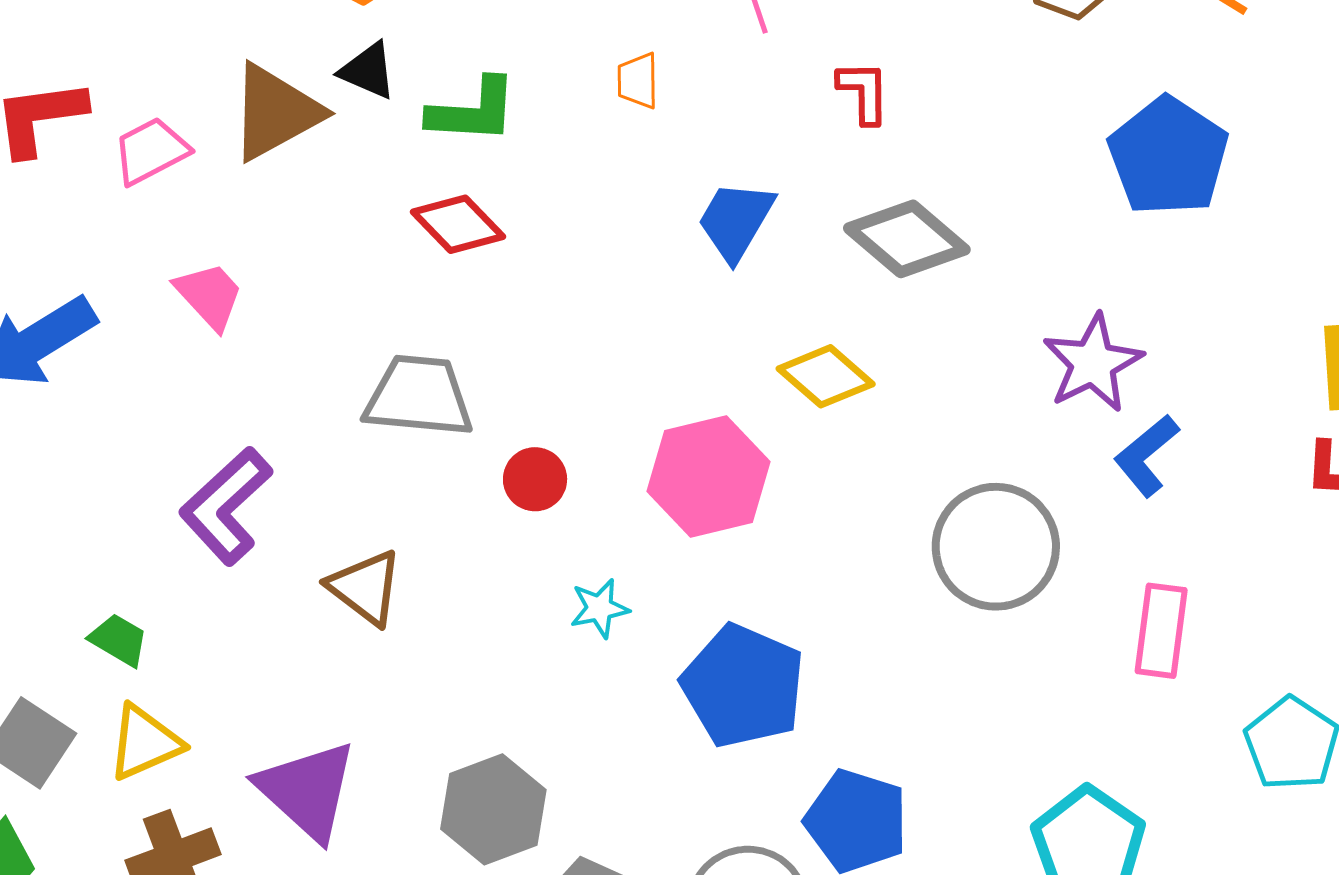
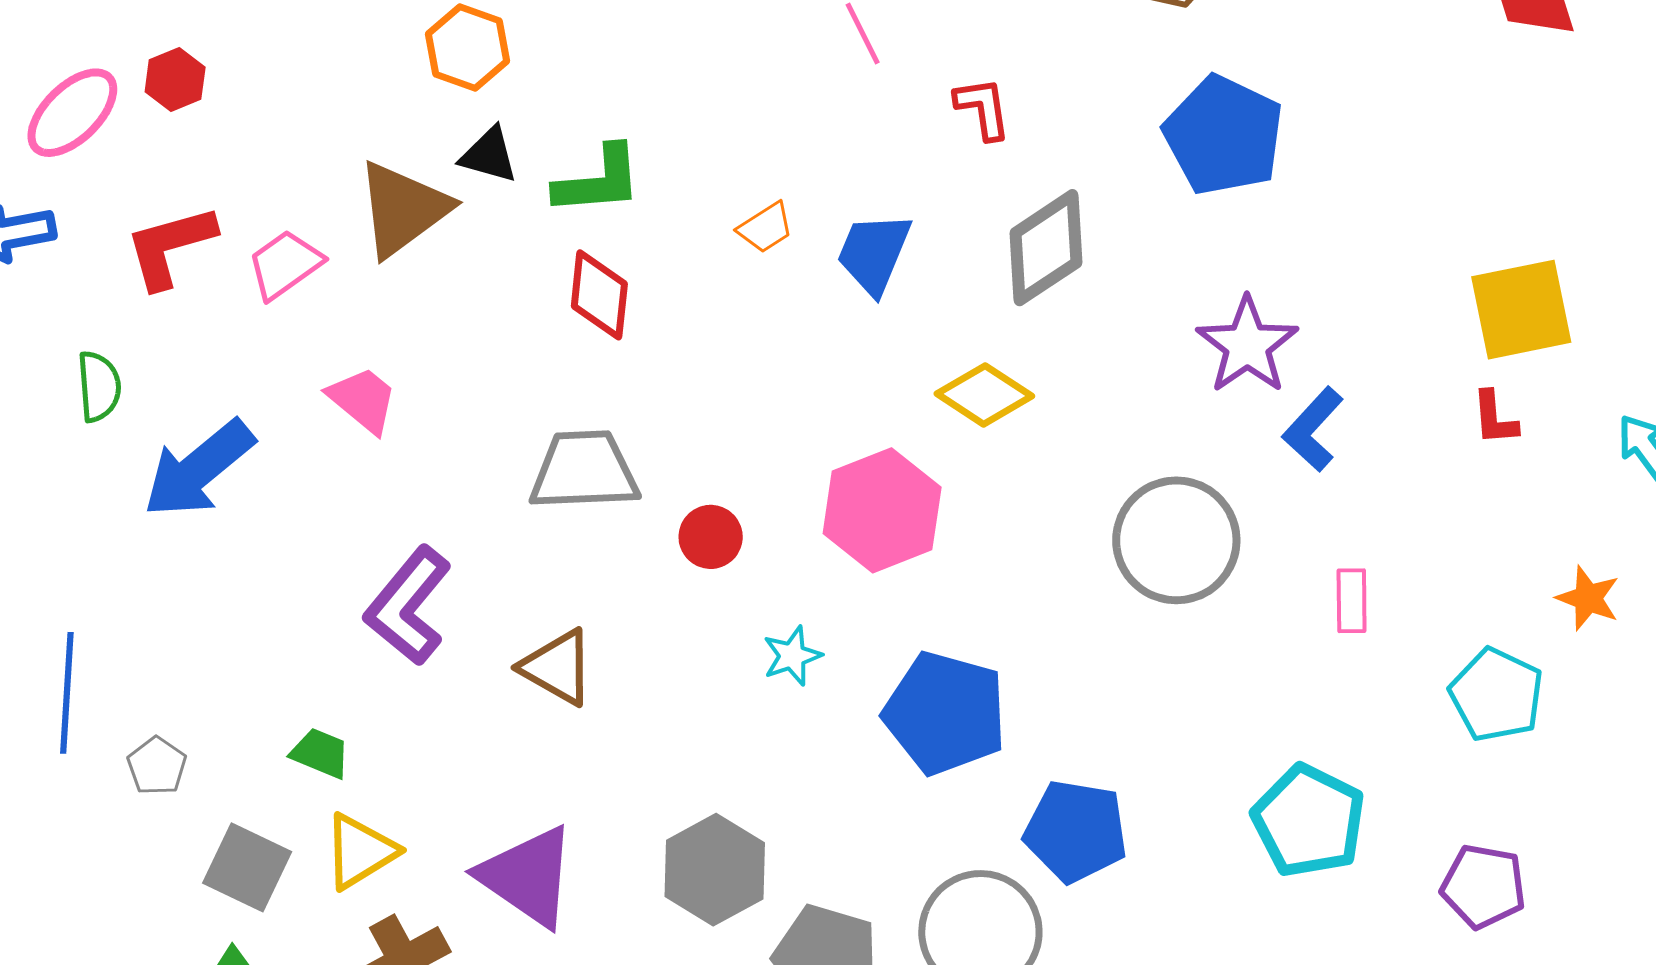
orange trapezoid: (638, 81) -> (766, 228), moved, turned -114
blue pentagon: (1168, 156) -> (1224, 135), moved
red diamond: (458, 224) -> (599, 295), turned 58
gray diamond: (907, 239) -> (1046, 248), turned -66
pink rectangle: (1161, 631) -> (1352, 601), size x0.7

